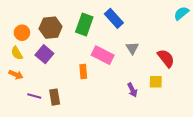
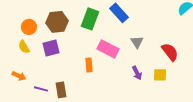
purple square: (44, 54) -> (51, 48), turned 36
orange arrow: (16, 75) -> (19, 76), moved
purple arrow: (132, 90) -> (137, 73), moved

